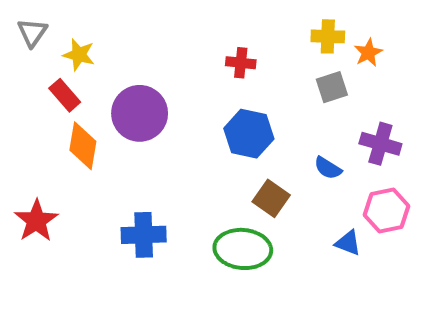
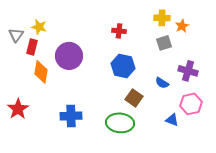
gray triangle: (32, 32) -> (16, 35), moved
red rectangle: (65, 95) -> (32, 47), turned 56

